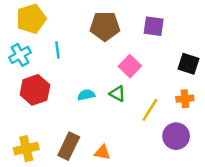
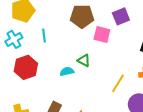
purple square: (154, 26) -> (121, 16), turned -30
pink square: (130, 66) -> (102, 34), moved, turned -30
green triangle: (117, 94) -> (84, 60), moved

